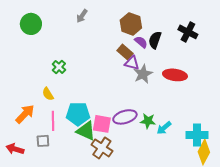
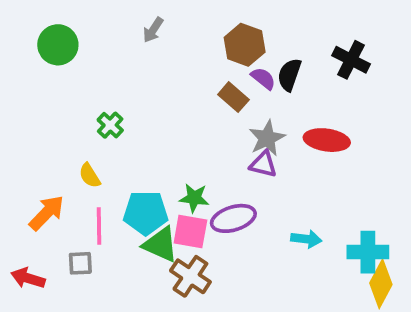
purple triangle: (132, 63) -> (263, 164), moved
green star: (148, 121) -> (194, 198), moved
cyan arrow: (164, 128) -> (306, 239), turned -133

